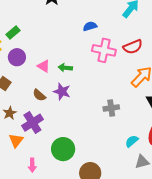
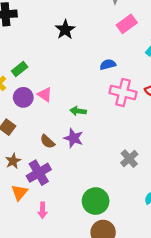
pink triangle: (44, 66) -> (45, 95), moved
gray cross: (111, 108) -> (129, 159), turned -35
green circle: (63, 149) -> (96, 201), moved
pink arrow: (32, 165) -> (43, 210), moved

